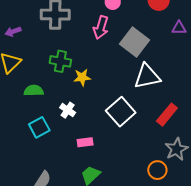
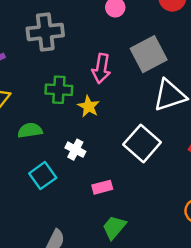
pink arrow: (101, 27) -> (101, 69), moved
gray square: (135, 42) -> (149, 54), turned 32
yellow star: (82, 77) -> (89, 106), turned -30

